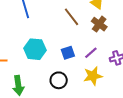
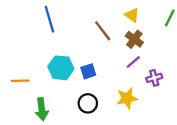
blue square: (68, 53) -> (88, 71), moved
purple line: (91, 53) -> (133, 62), moved

